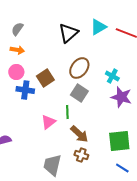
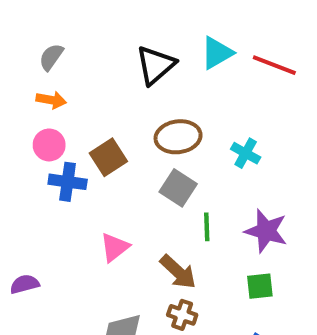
brown ellipse: (79, 68) -> (178, 137), turned 45
purple star: (121, 97) -> (266, 231), moved
green line: (67, 112) -> (207, 227), moved
green square: (119, 141) -> (260, 286), size x0.6

